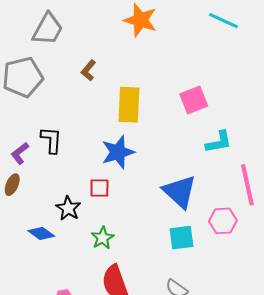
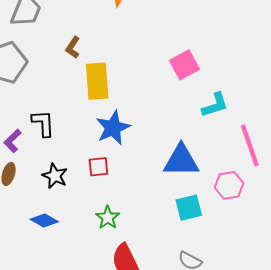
yellow rectangle: (129, 105) -> (97, 81), moved
blue triangle: (180, 192) -> (181, 161), turned -36
black star: (68, 208) -> (55, 176), moved

